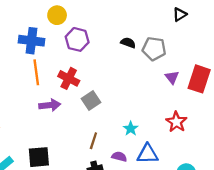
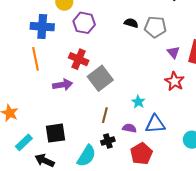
orange line: (36, 72) -> (36, 59), moved
gray square: (91, 101) -> (100, 78), size x1.4
red star: (176, 122) -> (175, 81), moved

